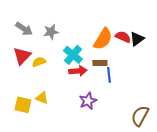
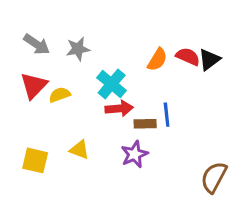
orange semicircle: (103, 39) -> (157, 60), size x0.7
brown rectangle: (100, 63) -> (145, 124), moved
yellow triangle: (42, 98) -> (79, 150), moved

